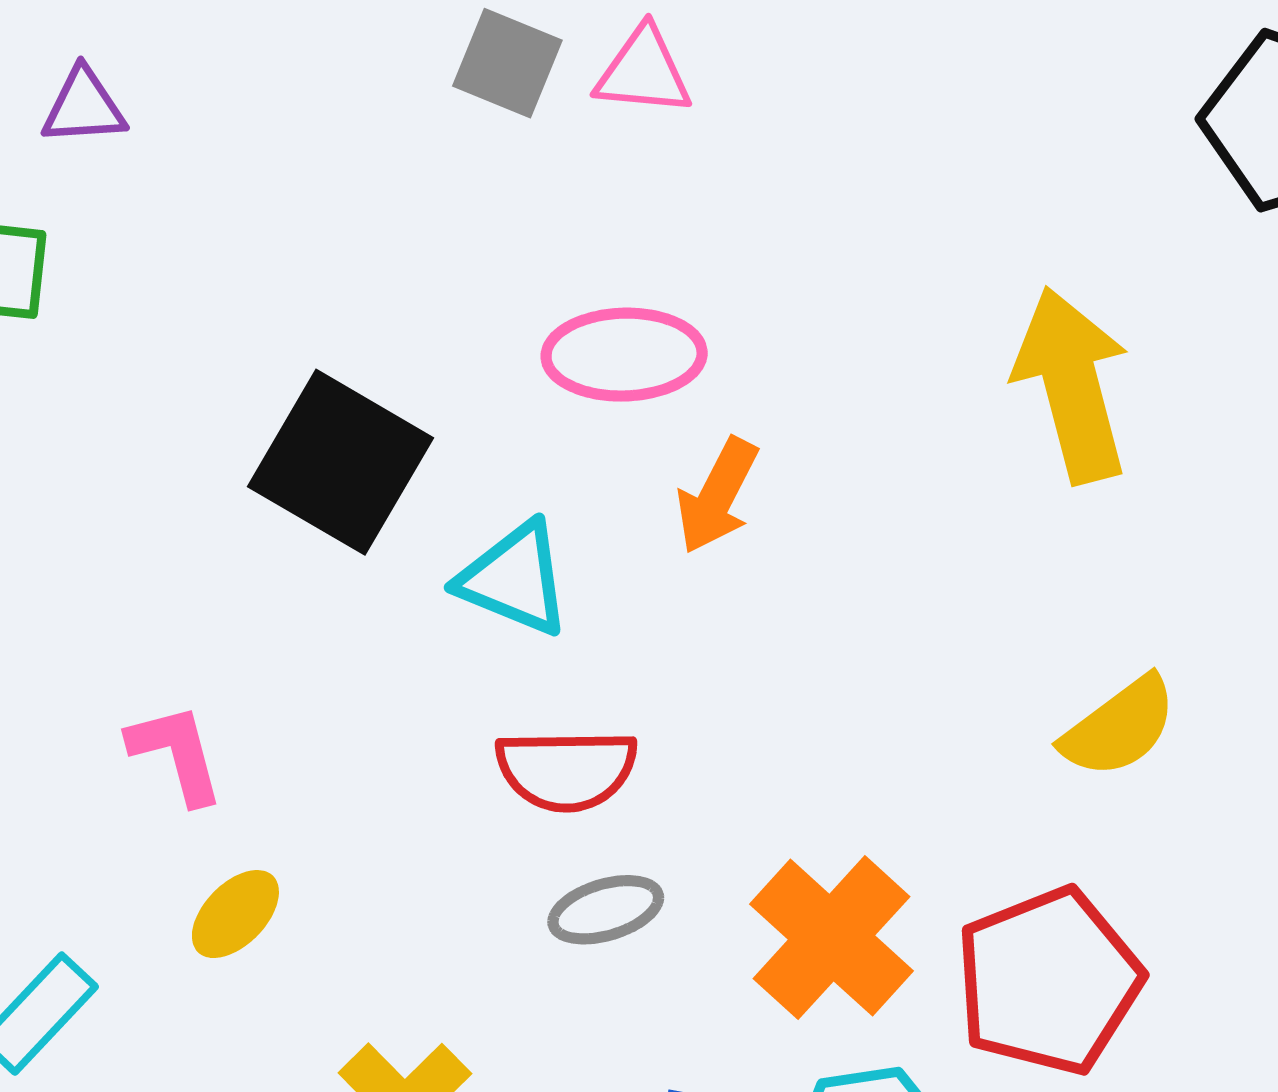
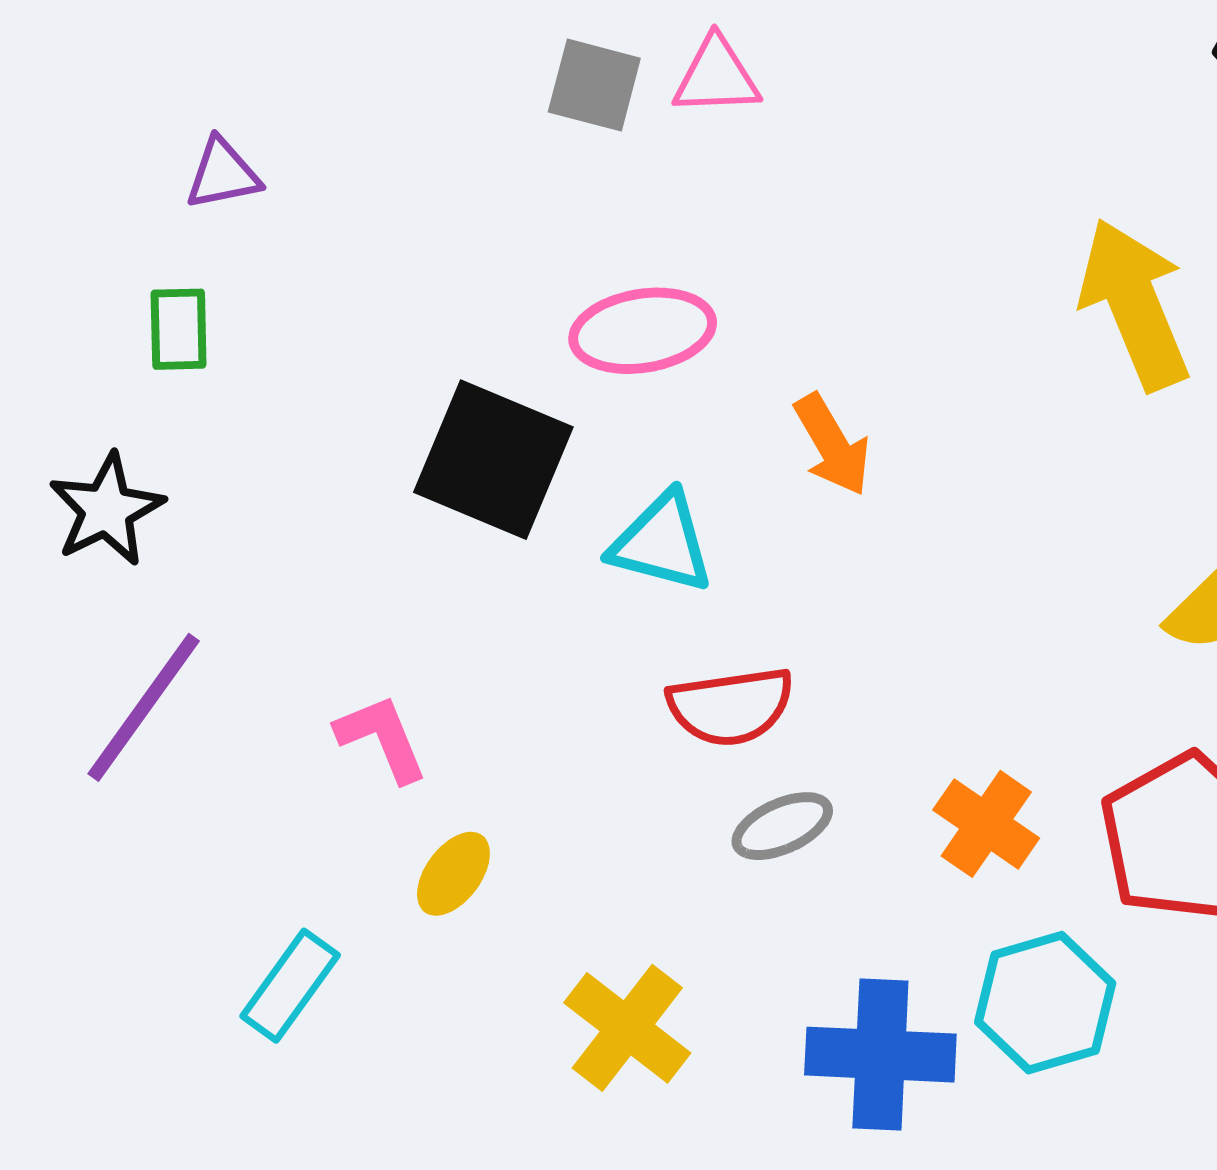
pink ellipse: (624, 355) -> (643, 331), moved
orange arrow: (717, 496) -> (832, 445), turned -50
orange cross: (831, 938) -> (986, 824), size x0.7

